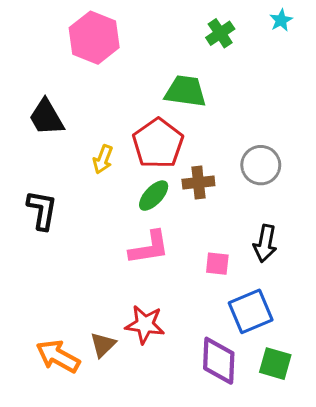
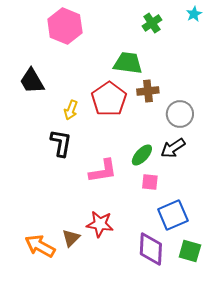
brown cross: (198, 182) -> (148, 91), moved
green ellipse: (154, 196) -> (142, 155), moved
black L-shape: (42, 210) -> (61, 143), moved
black arrow: (265, 243) -> (173, 148), moved, turned 45

